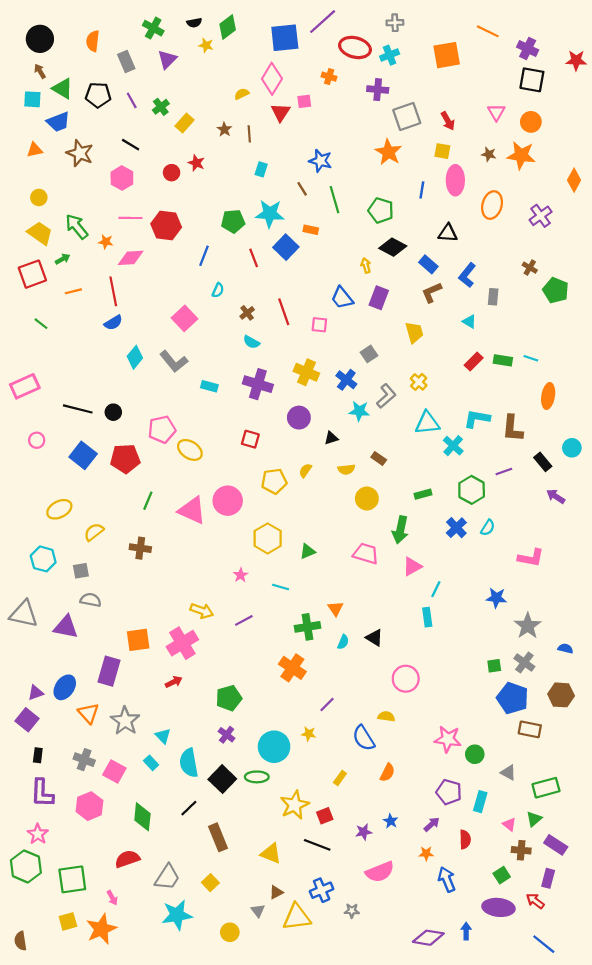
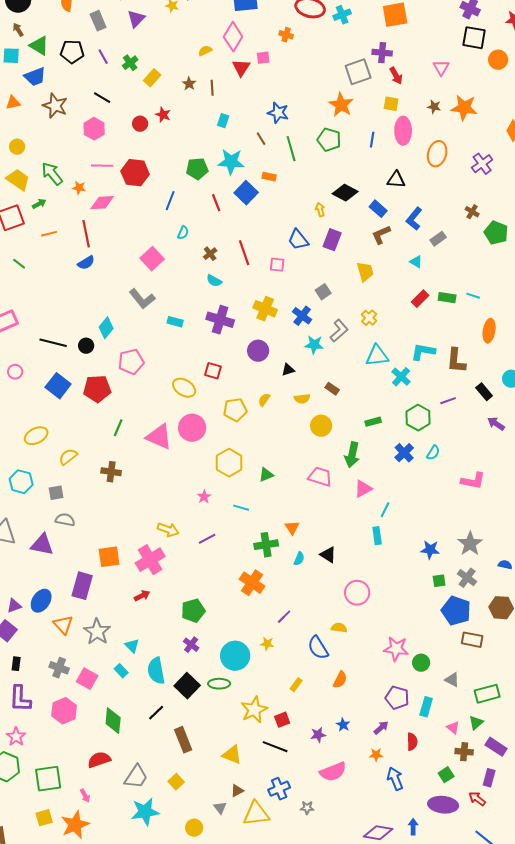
purple cross: (378, 90) -> (382, 53), moved
orange circle: (531, 122) -> (498, 60), moved
green pentagon: (381, 210) -> (329, 140), moved
gray rectangle: (493, 297) -> (438, 239), turned 49
cyan diamond: (135, 357) -> (106, 328), moved
yellow ellipse: (190, 450) -> (184, 388), moved
blue star: (496, 598) -> (430, 550), moved

